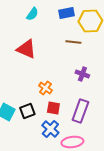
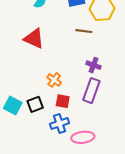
purple rectangle: (80, 111) -> (91, 91), moved
blue cross: (50, 129) -> (59, 124), turned 30

